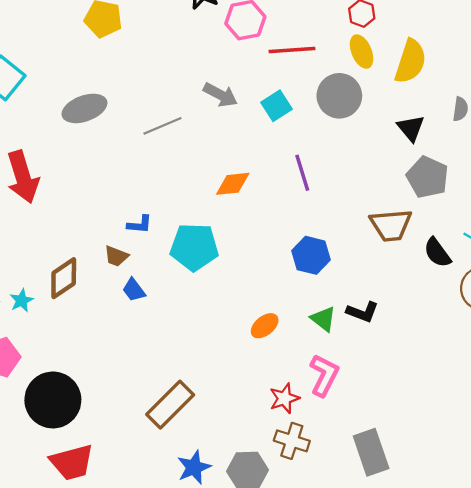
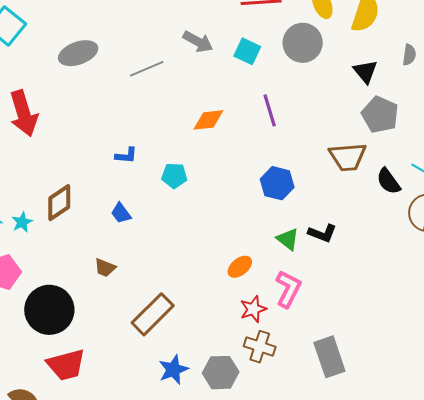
cyan square: (277, 106) -> (247, 51), turned -32
cyan pentagon: (194, 247) -> (174, 176), size x0.6
brown trapezoid: (116, 256) -> (105, 268), moved
orange ellipse: (265, 326) -> (240, 267), moved

